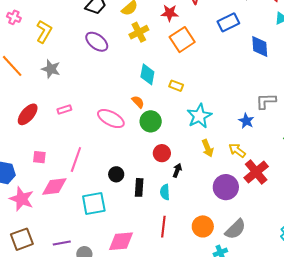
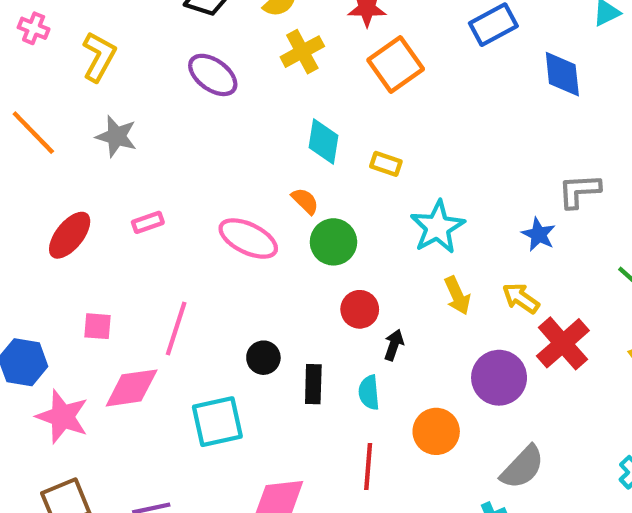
orange circle: (203, 226) -> (436, 431), moved

